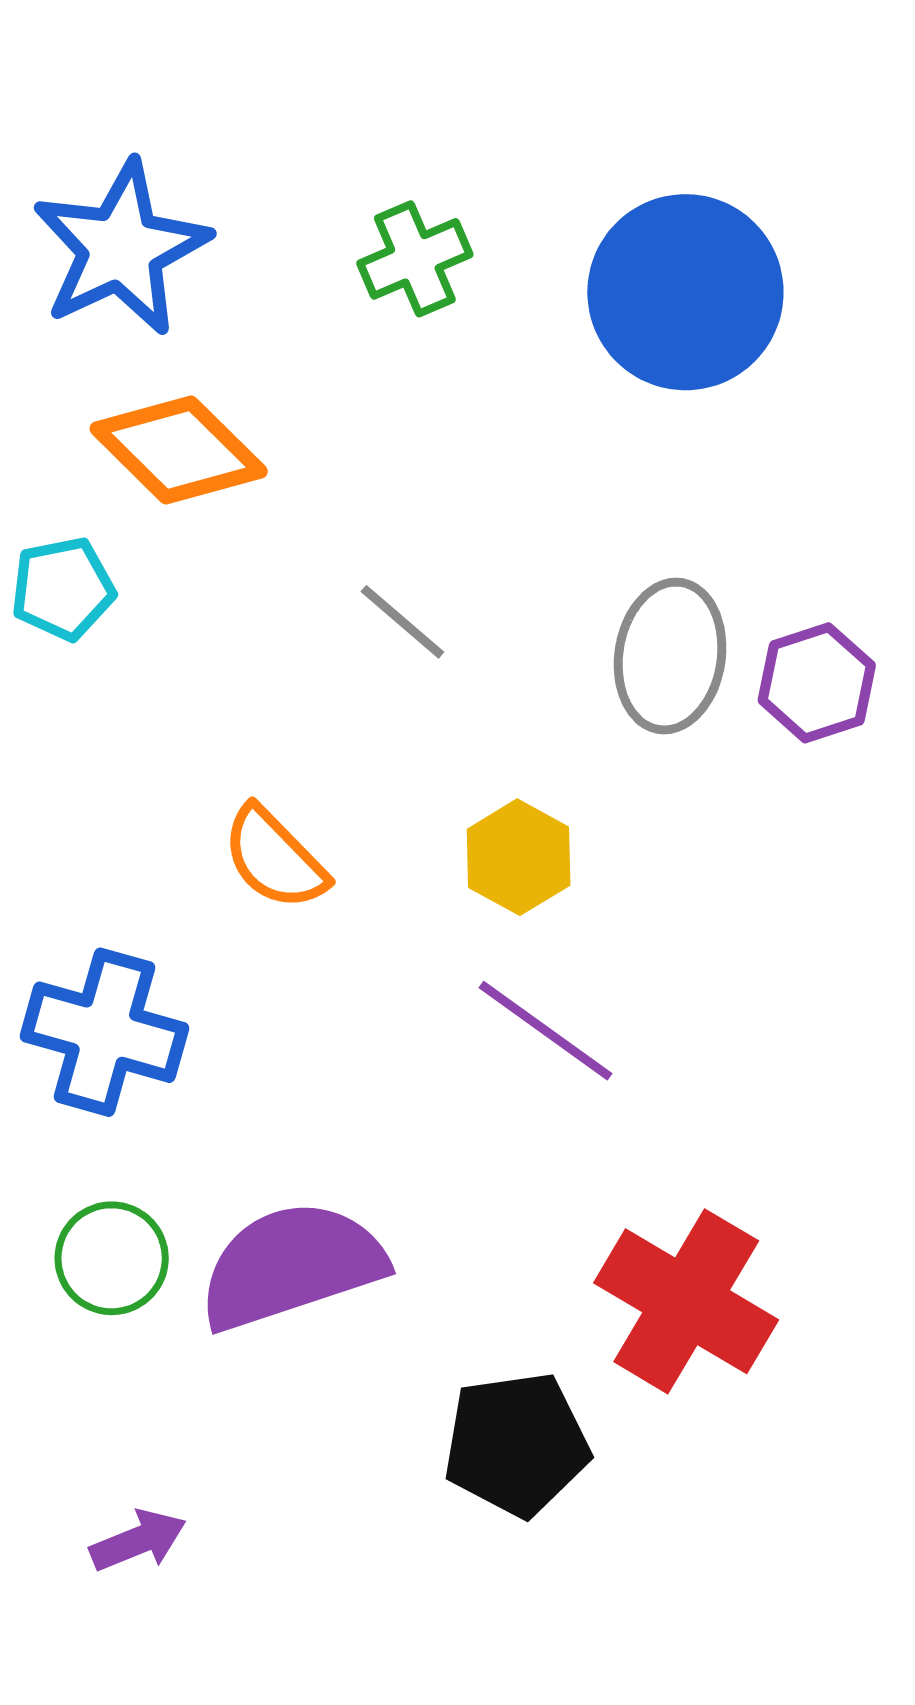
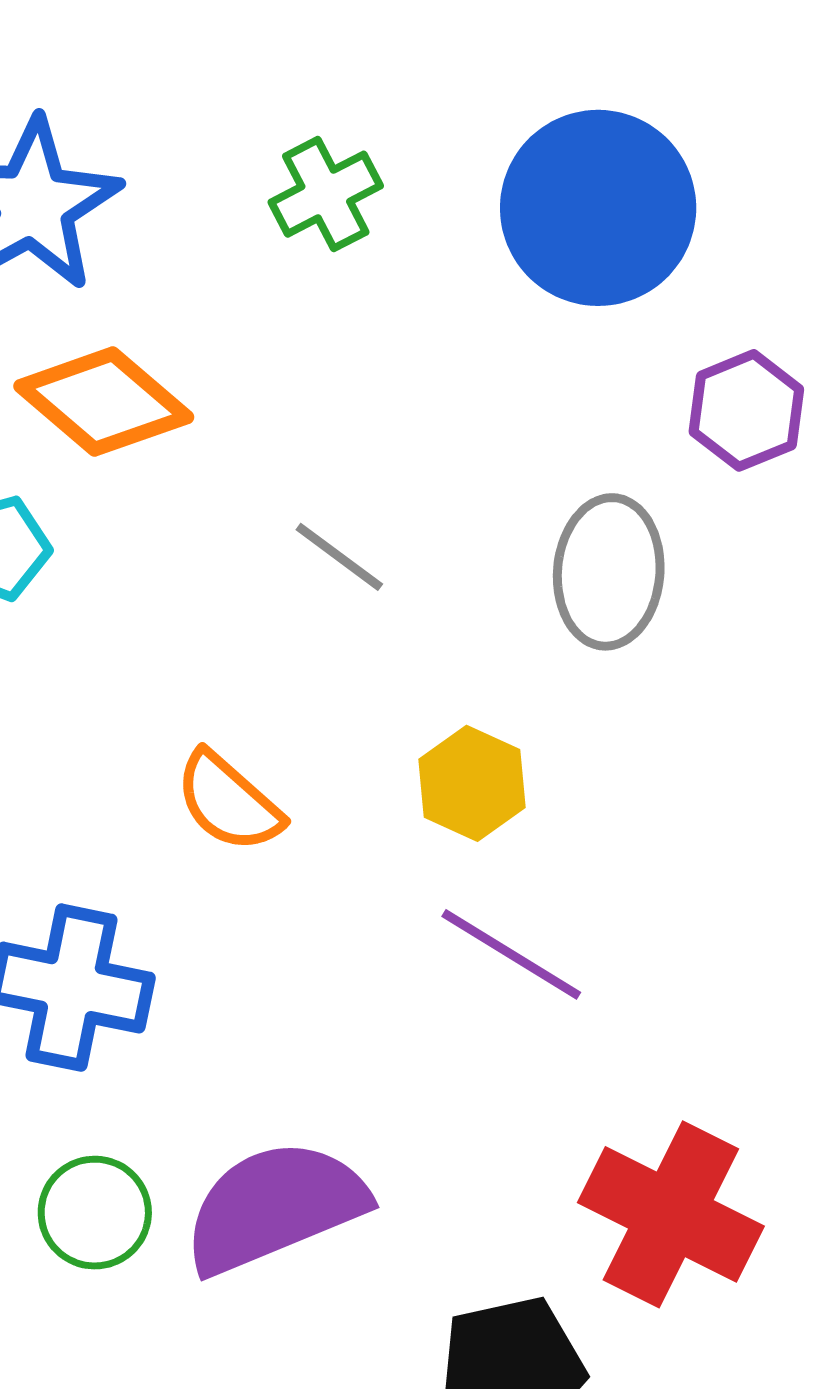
purple hexagon: (817, 683) -> (746, 410), moved

